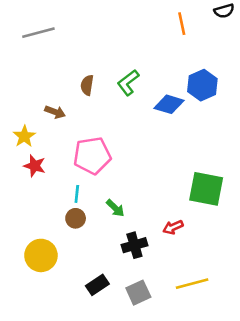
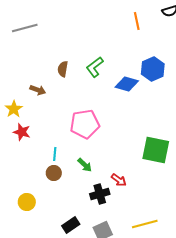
pink pentagon: (92, 156) -> (85, 124), moved
red arrow: (173, 227) -> (119, 180), moved, turned -119
yellow circle: (41, 255) -> (27, 202), size x0.7

